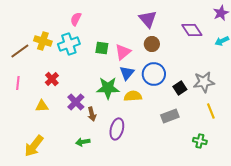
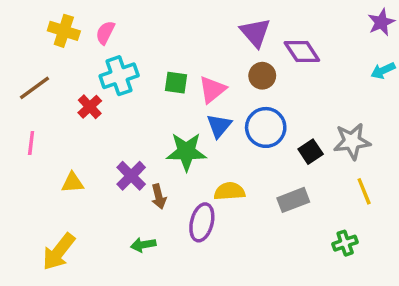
pink semicircle: (76, 19) -> (105, 33), moved
purple diamond: (192, 30) -> (302, 52), moved
yellow cross: (43, 41) -> (64, 31), moved
red cross: (52, 79) -> (90, 107), moved
yellow semicircle: (133, 96) -> (229, 191), moved
green cross: (200, 141) -> (345, 243), turned -32

